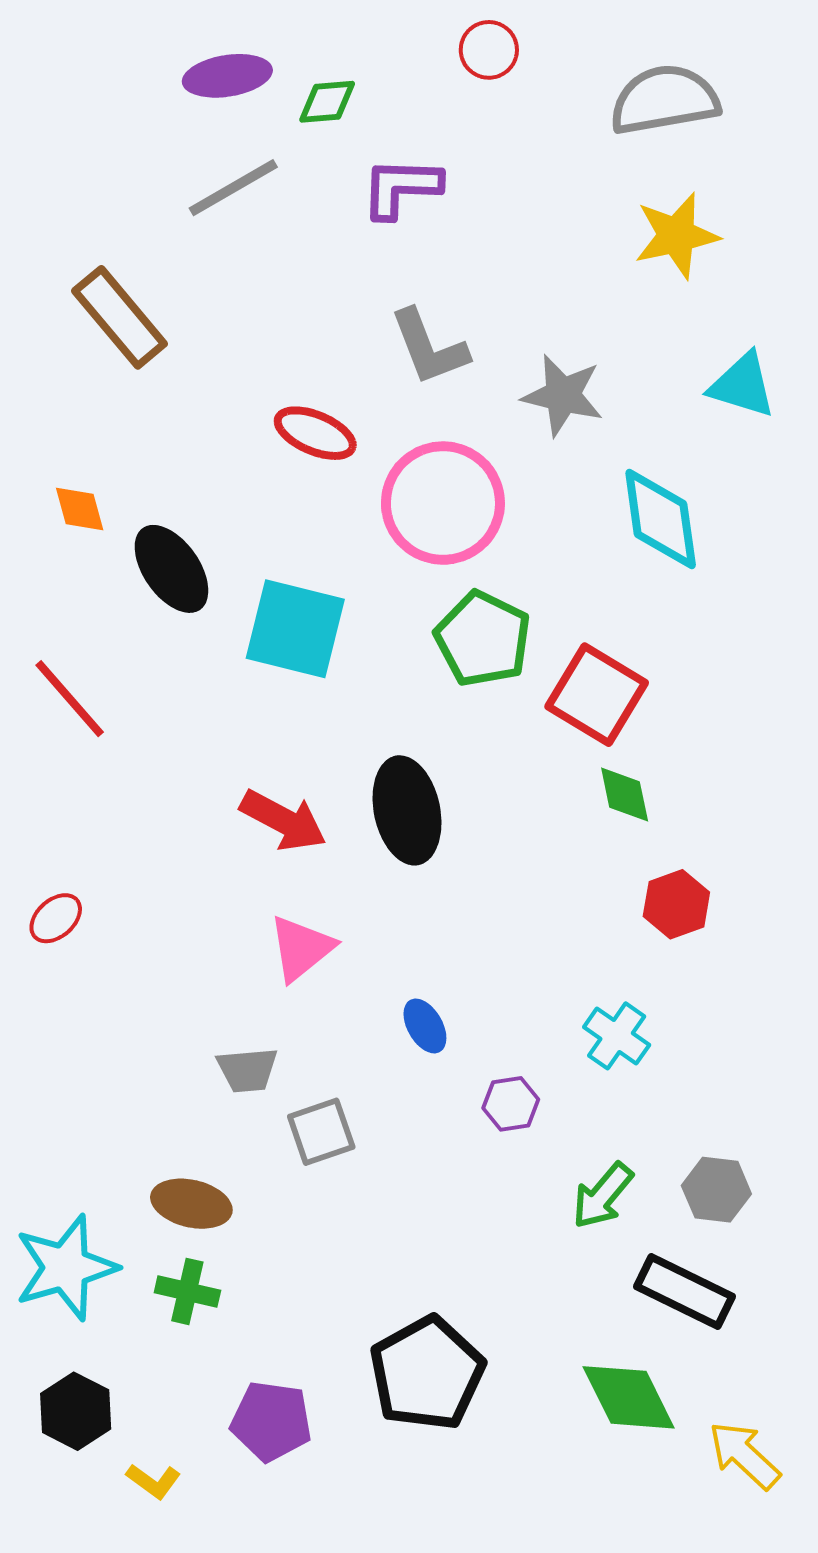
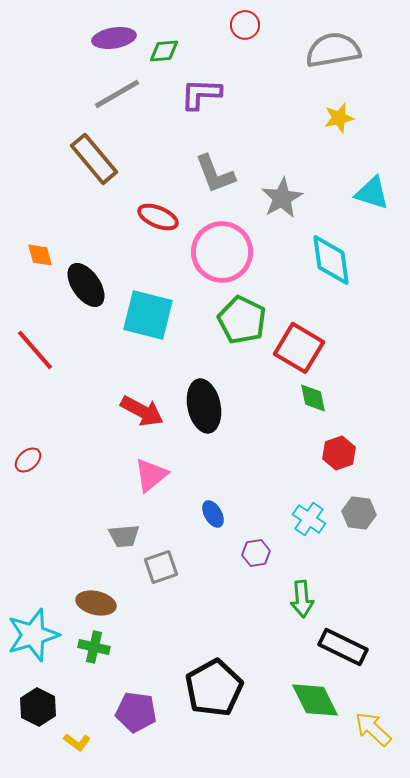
yellow star: (676, 236) -> (339, 118), size x0.7
brown rectangle: (120, 317) -> (94, 159), moved
gray star: (563, 395) -> (282, 198), turned 30
gray hexagon: (716, 1190) -> (359, 513), moved
green arrow: (603, 1196) -> (302, 599), turned -45

